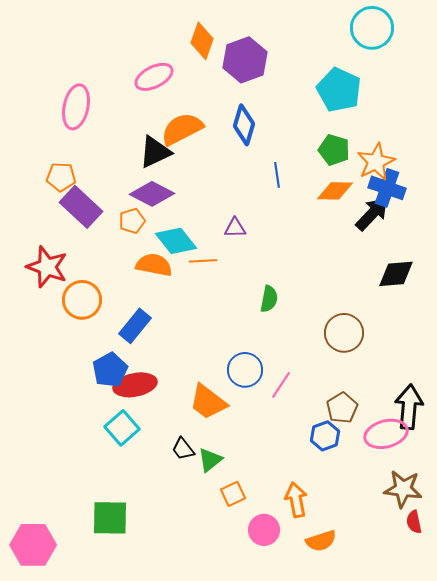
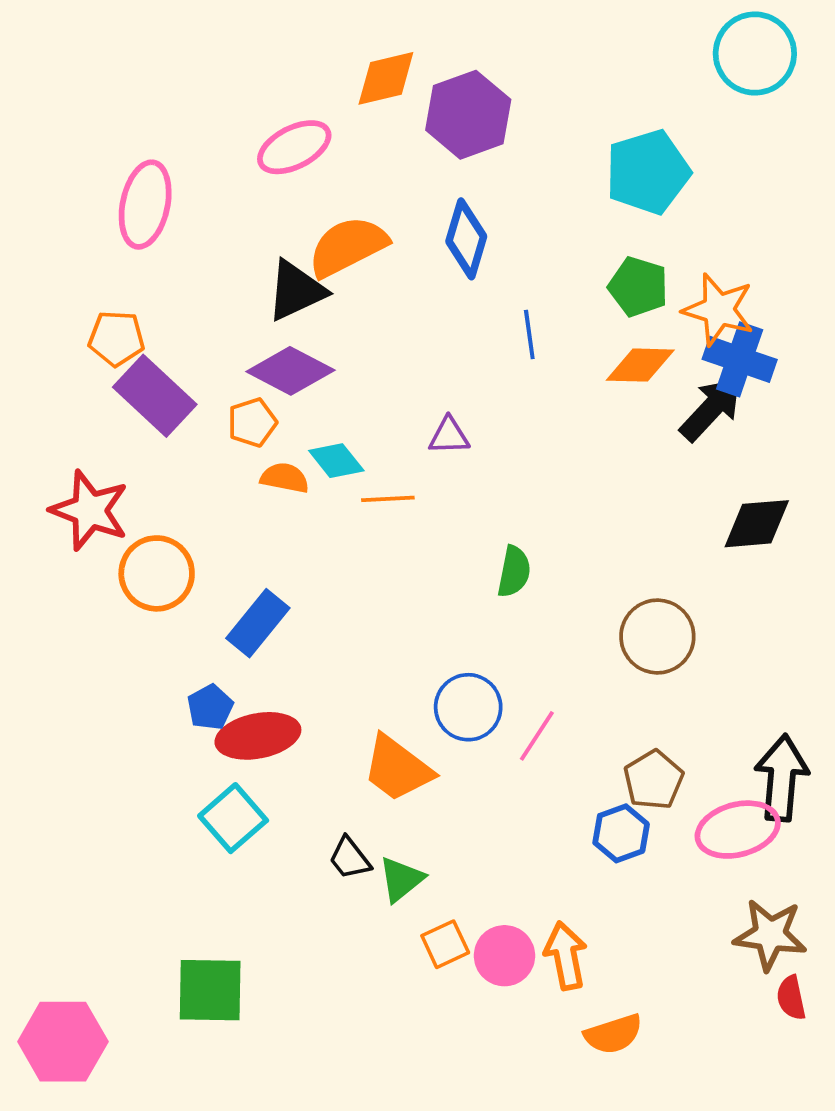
cyan circle: (372, 28) -> (755, 54), moved
orange diamond: (202, 41) -> (386, 78), turned 57
cyan pentagon: (339, 90) -> (648, 172), turned 30
orange star: (376, 162) -> (719, 310), turned -30
cyan diamond: (176, 241) -> (336, 461), size x0.7
orange semicircle: (154, 265) -> (285, 478), moved, size x0.7
blue pentagon: (110, 370) -> (210, 707), size x0.7
pink circle: (264, 530) -> (504, 956), moved

